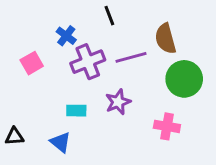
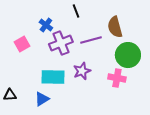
cyan rectangle: (76, 111) -> (53, 77), size x1.6
pink cross: (167, 126) -> (117, 78), moved
blue triangle: (60, 142) -> (42, 99), turned 49

